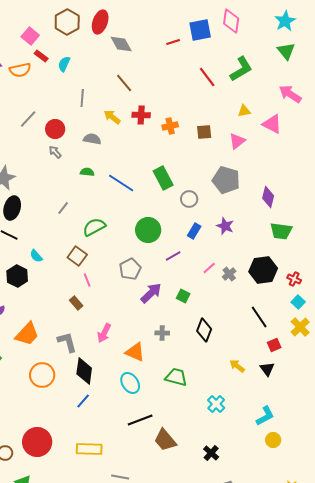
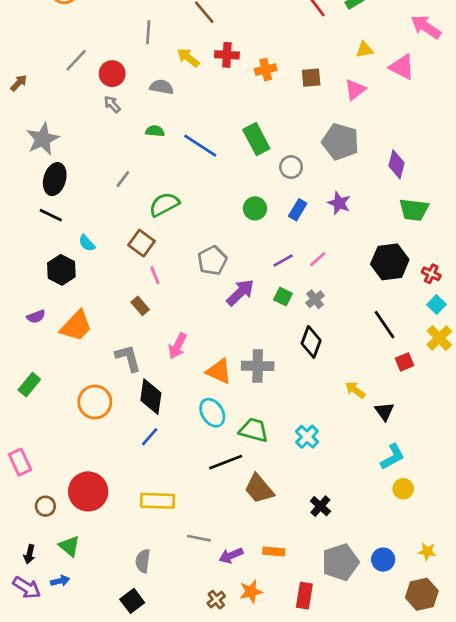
green circle: (148, 230) -> (255, 208), moved, size x0.7
purple line: (173, 256) -> (283, 260), moved
gray cross: (229, 274) -> (315, 299), moved
gray cross: (162, 333) -> (258, 366), moved, size x1.6
orange trapezoid: (27, 334) -> (76, 326), moved
black triangle: (267, 369) -> (384, 411), moved
green trapezoid: (176, 377) -> (254, 430), moved
cyan cross: (216, 404) -> (307, 437), moved

